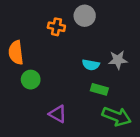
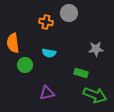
cyan semicircle: (91, 65) -> (49, 53), moved
purple triangle: (58, 114) -> (47, 93), turned -42

